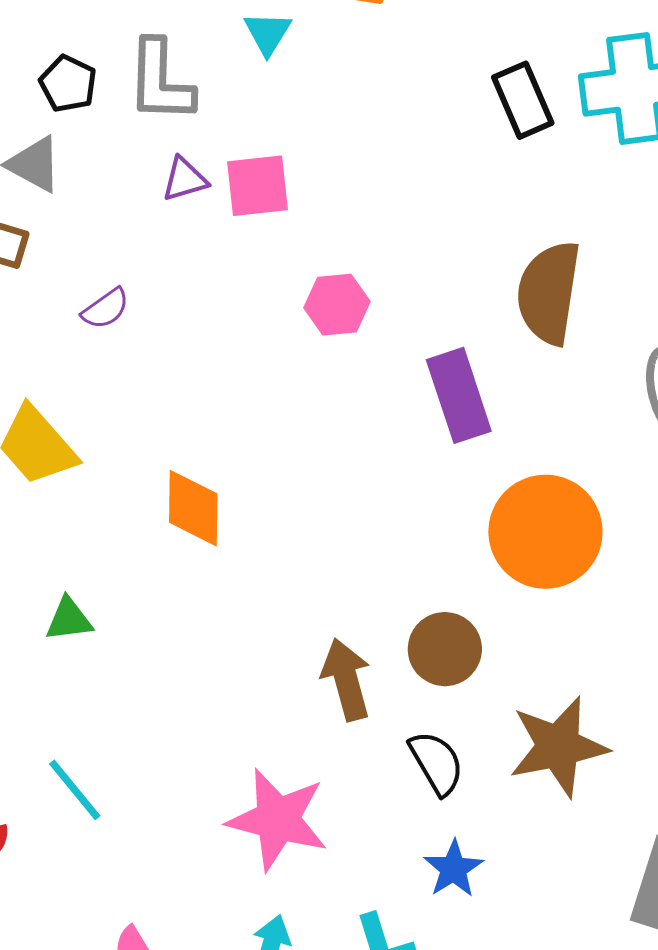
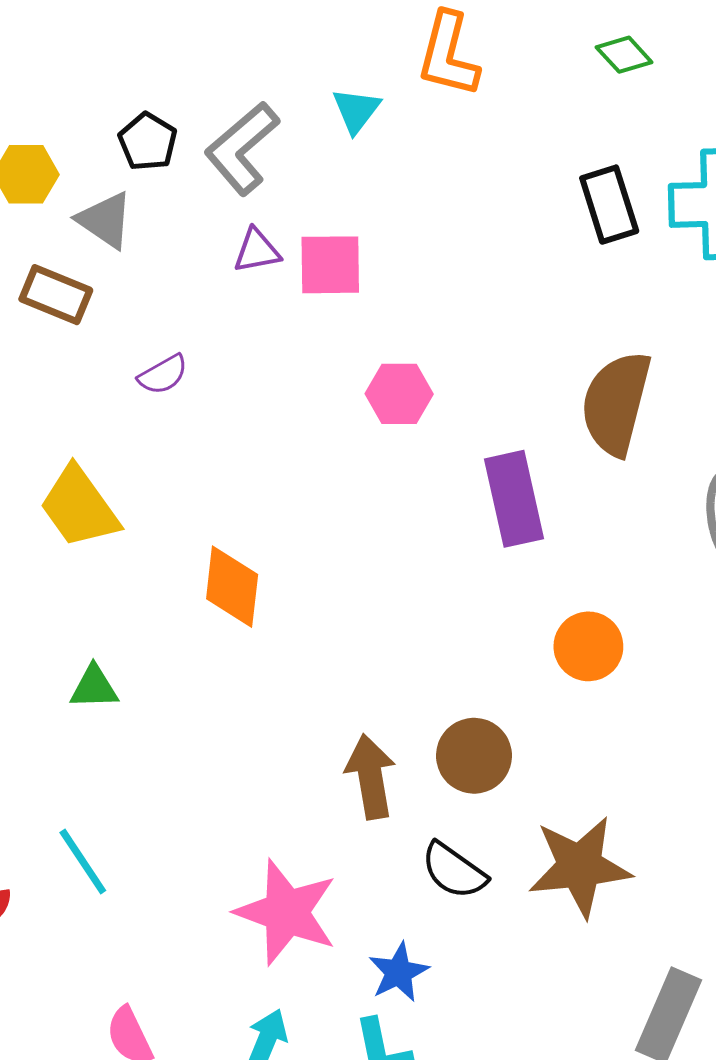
gray L-shape: (160, 81) -> (242, 148), turned 42
orange circle: (545, 532) -> (588, 646), size x0.6
black semicircle: (436, 763) -> (454, 871), turned 150
blue star: (454, 869) -> (399, 972), moved

